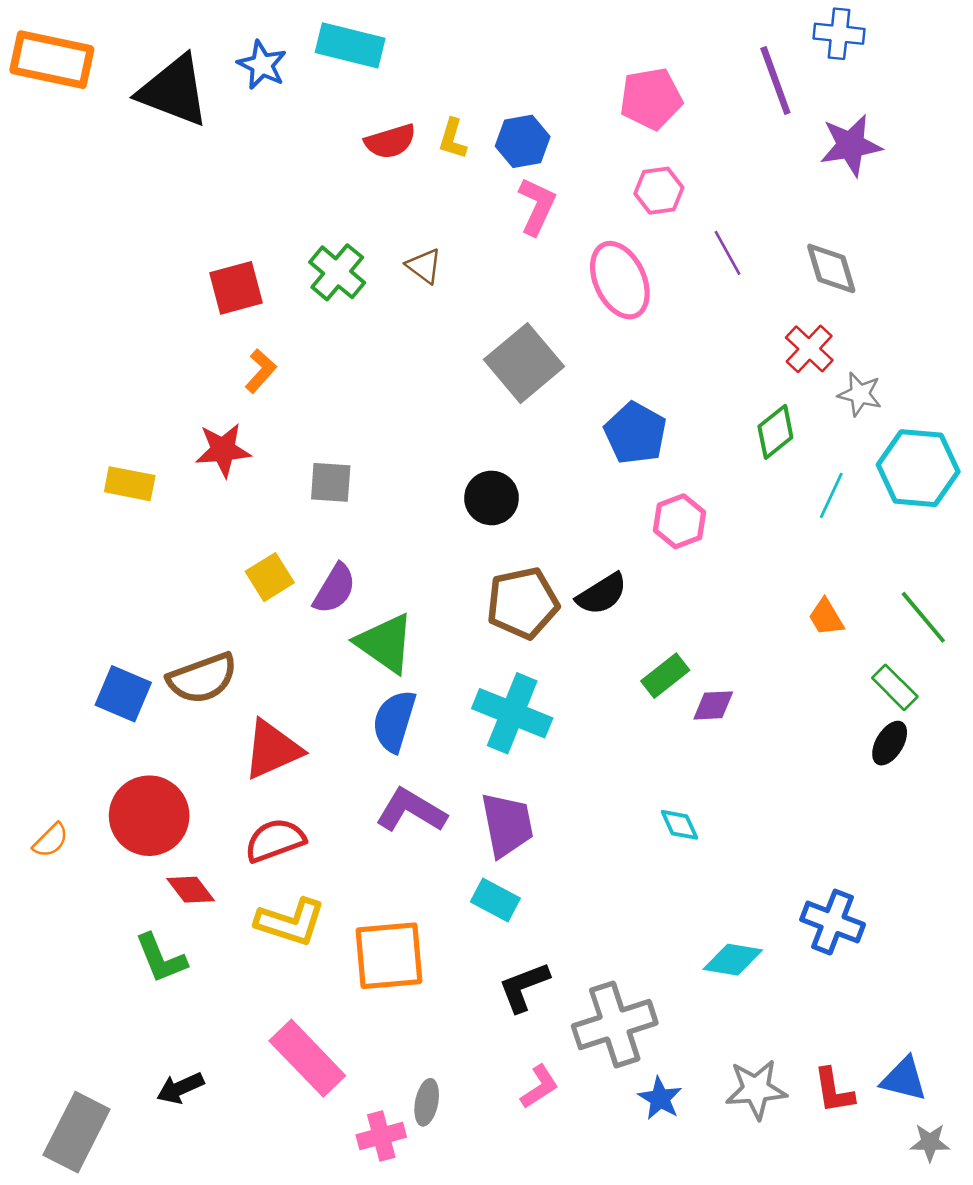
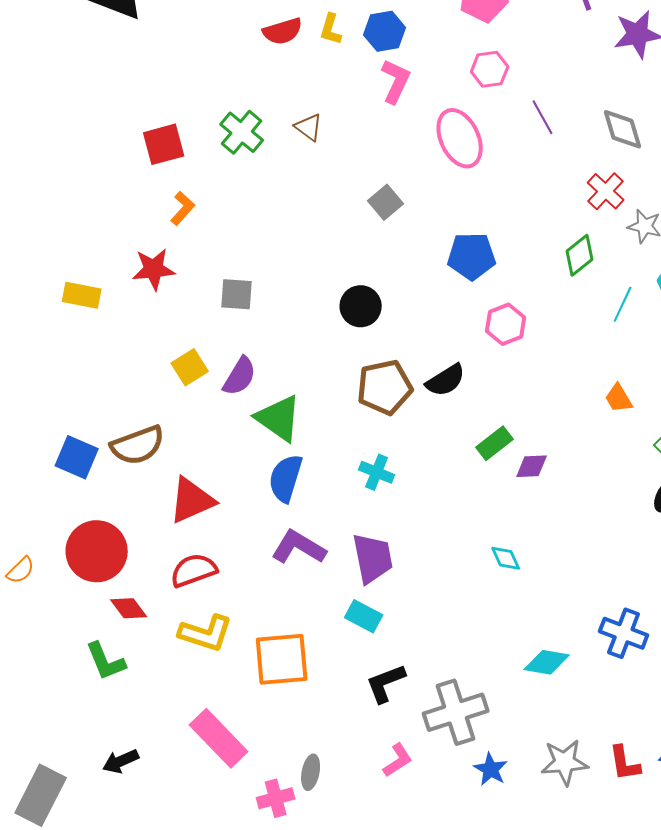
gray square: (524, 363) -> (386, 202), size x0.6
blue pentagon: (635, 433) -> (472, 256), turned -30
cyan cross: (512, 713) -> (377, 472), size x0.6

